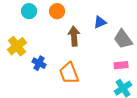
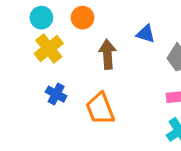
blue triangle: (100, 22) -> (146, 34), turned 40
yellow cross: (17, 46) -> (49, 48), moved

